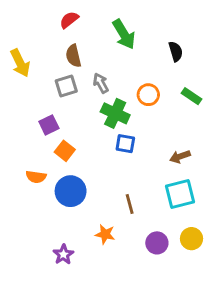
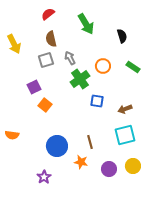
green cross: (115, 113) -> (80, 79), turned 30
blue square: (125, 144) -> (97, 101), moved
orange semicircle: (36, 177) -> (12, 135), moved
blue circle: (71, 191) -> (57, 146), moved
orange star: (105, 234) -> (81, 162), moved

